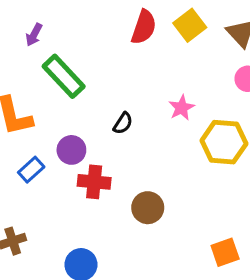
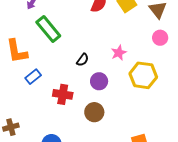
purple circle: (71, 150) -> (99, 81), moved
blue rectangle: (31, 170) -> (33, 77), moved

